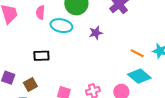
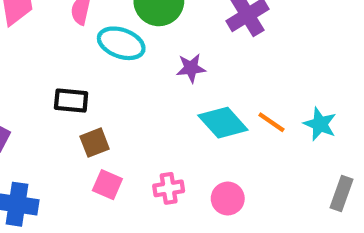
cyan diamond: (139, 76) -> (223, 123), moved
brown square: (30, 85) -> (95, 143), moved

